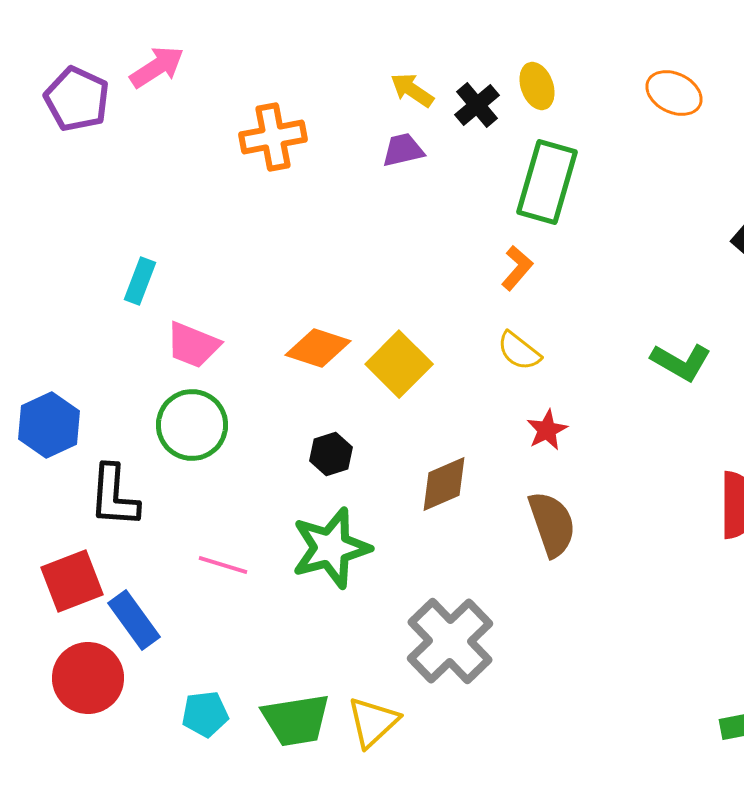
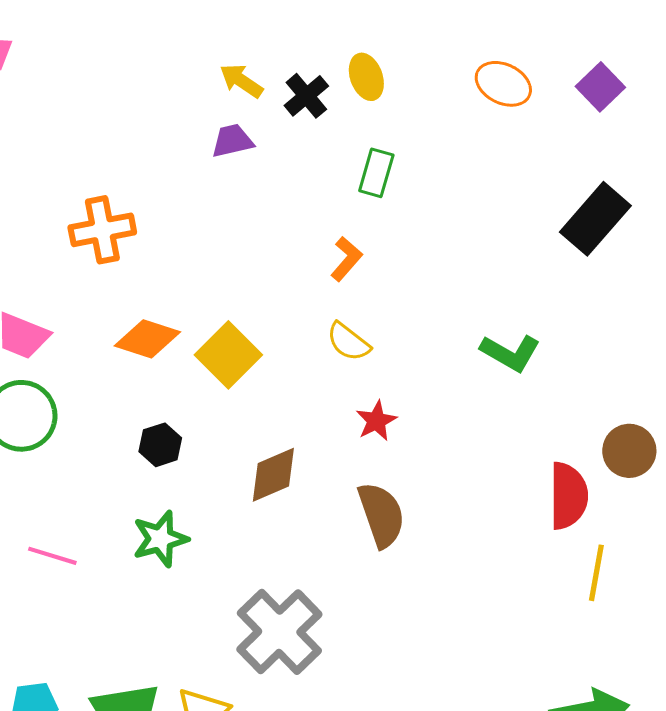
orange cross: (273, 137) -> (102, 230), moved
green rectangle: (547, 182) -> (376, 173), size x0.6
green star: (331, 548) -> (160, 539), size x0.7

